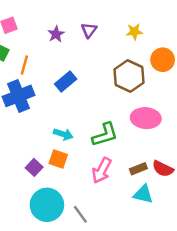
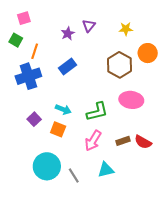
purple star: (56, 34) -> (68, 33), moved
purple square: (34, 167) -> (34, 119), moved
cyan triangle: (143, 194) -> (106, 170), moved, turned -30

